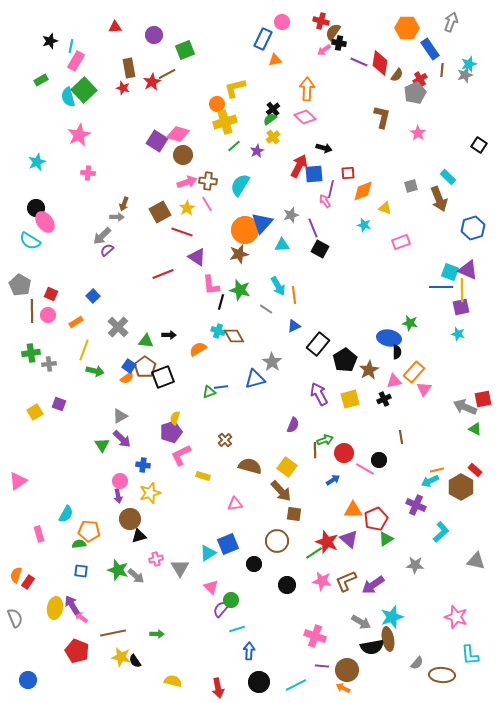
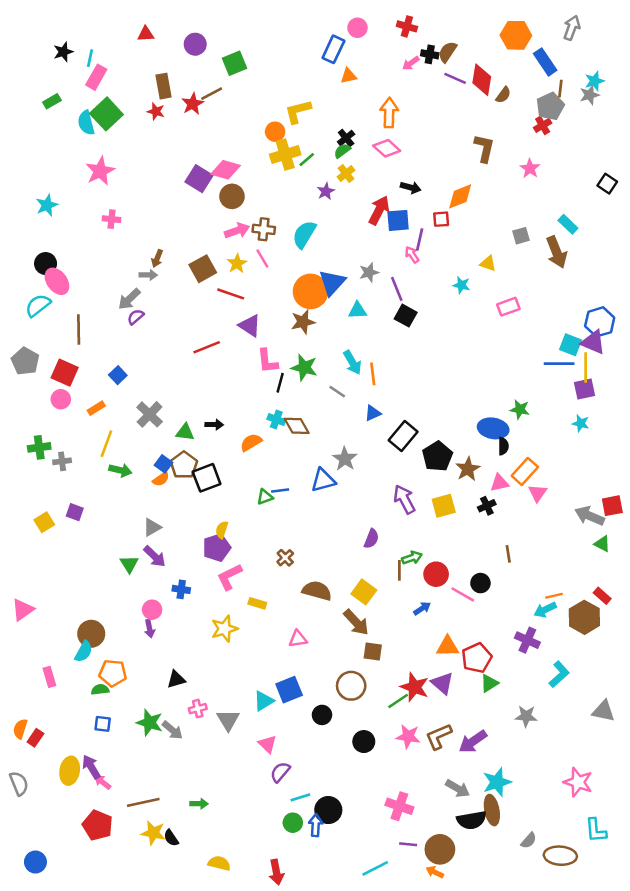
brown semicircle: (333, 32) -> (447, 52), moved
red cross: (420, 79) -> (543, 125), moved
gray pentagon: (415, 93) -> (550, 106), moved
green line: (234, 146) -> (307, 160), moved
orange diamond: (363, 191) -> (460, 196), moved
blue hexagon: (473, 228) -> (600, 322), moved
cyan semicircle: (30, 241) -> (38, 305), turned 110
red square: (51, 294) -> (65, 373), size x1.5
brown line: (32, 311) -> (79, 329), moved
yellow star: (150, 493) -> (224, 629), moved
brown circle: (130, 519) -> (91, 634), moved
green circle: (231, 600) -> (293, 823), moved
black circle: (259, 682) -> (328, 810), moved

